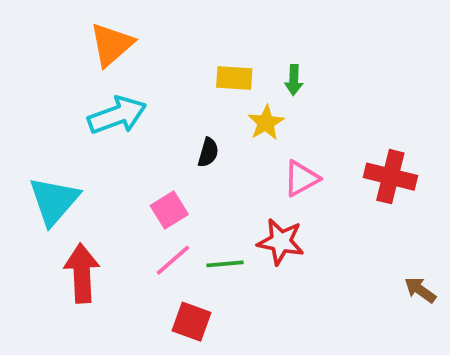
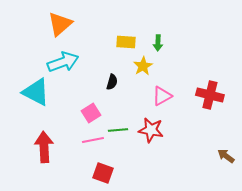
cyan triangle: (54, 201) -> (36, 92), moved, turned -44
pink line: (173, 260) -> (93, 140), turned 30
green line: (225, 264) -> (118, 130), moved

